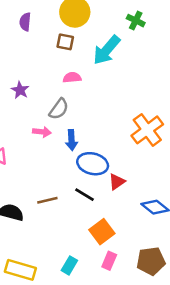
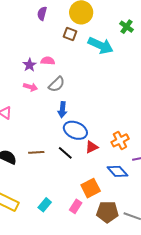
cyan arrow: (107, 50) -> (101, 45), turned -115
pink semicircle: (72, 78) -> (48, 61), moved
orange cross: (147, 130) -> (120, 140), moved, size x0.7
pink arrow: (42, 132) -> (30, 87), moved
orange square: (102, 232) -> (91, 188), moved

